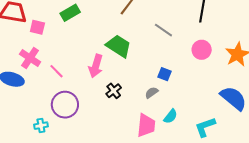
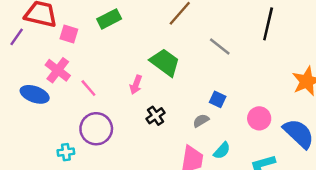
pink circle: (202, 50) -> (259, 118), moved
pink arrow: (96, 66) -> (136, 85), size x0.7

